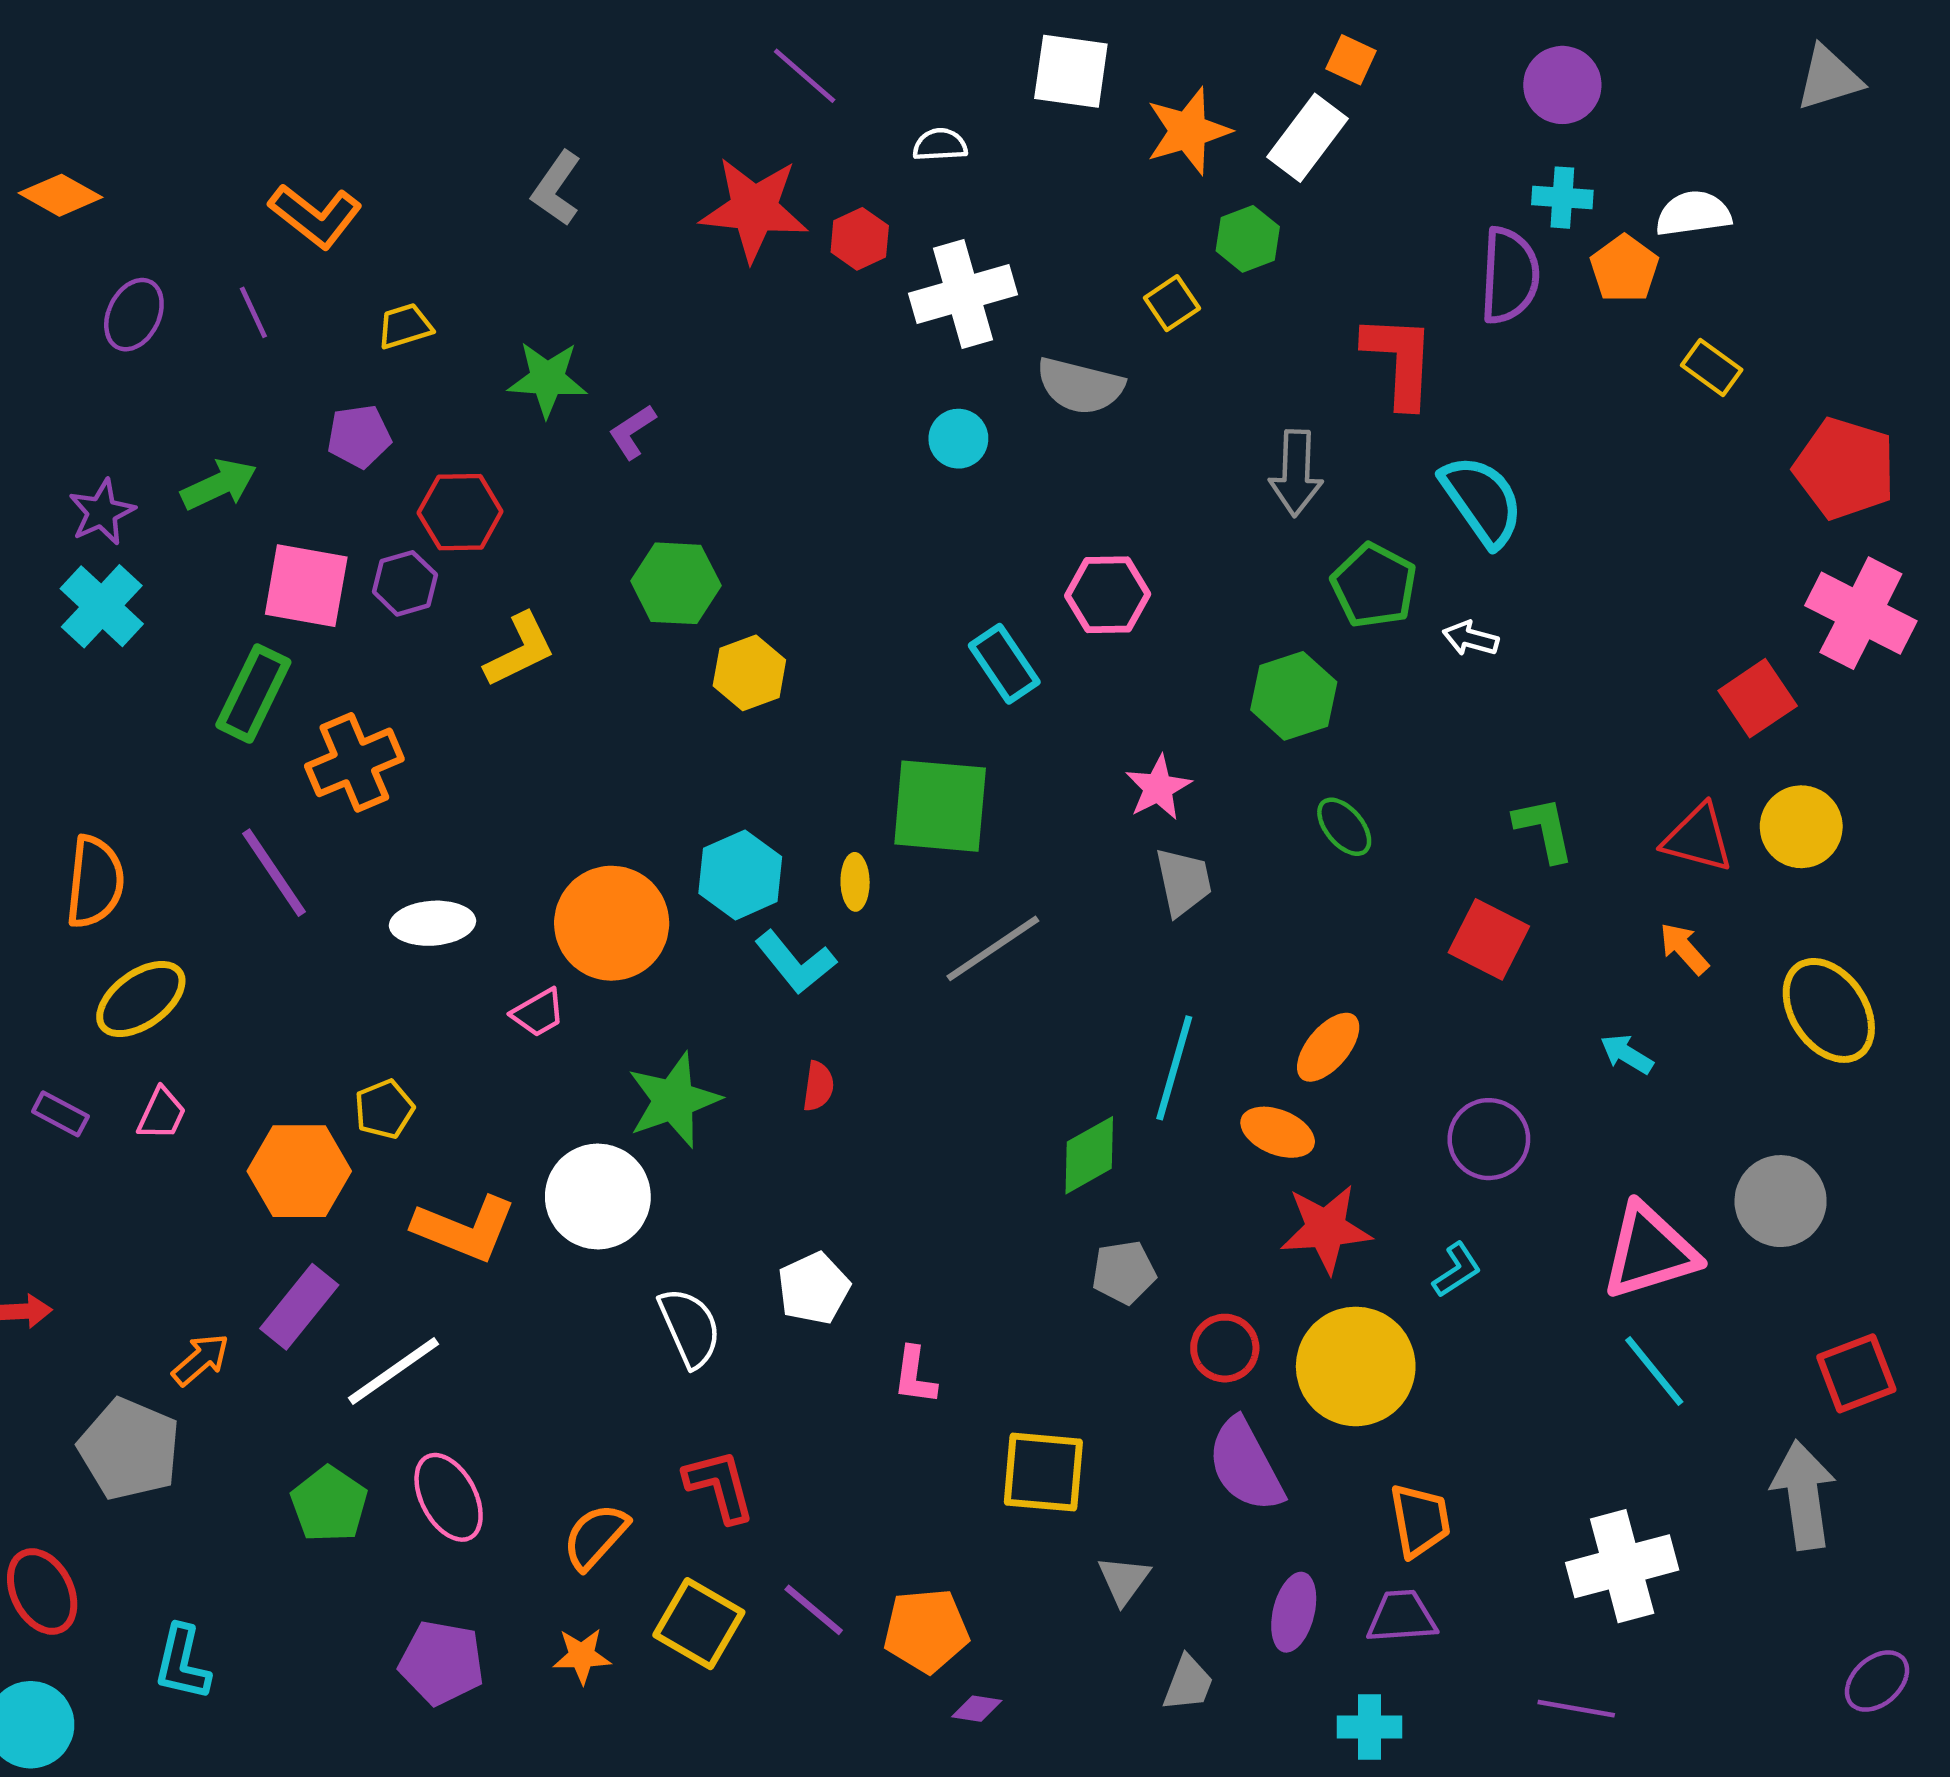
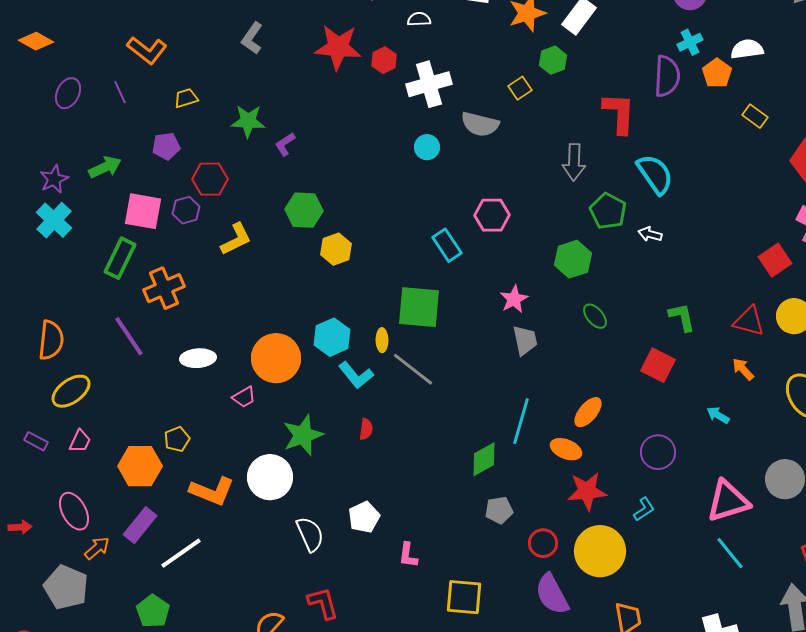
cyan cross: (1562, 198) -> (690, 42), turned -30
gray line: (993, 948) -> (413, 369), moved, turned 72
pink ellipse: (449, 1497) -> (74, 511), moved

